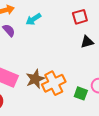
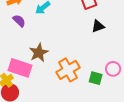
brown star: (35, 79) -> (39, 53), moved

